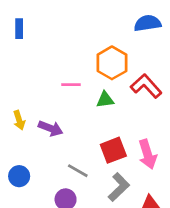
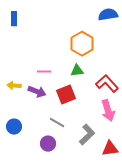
pink line: (71, 85) -> (44, 72), moved
red L-shape: (146, 86) -> (107, 84), moved
yellow arrow: (19, 120) -> (14, 86), turned 112
red square: (113, 150) -> (66, 95), moved

